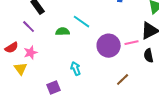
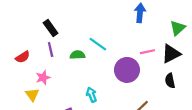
purple line: (29, 27) -> (51, 49), moved, turned 32
pink line: (132, 43) -> (147, 52), moved
red semicircle: (12, 48) -> (23, 57), moved

